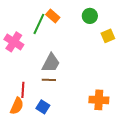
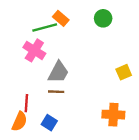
green line: (39, 24) -> (45, 28), turned 50
yellow square: (108, 36) -> (124, 72), moved
pink cross: (14, 42) -> (34, 50), moved

